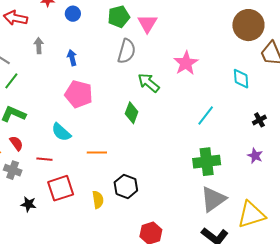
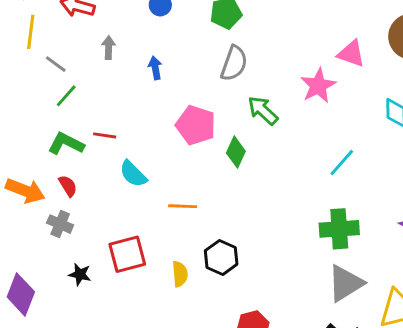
pink triangle: (147, 23) -> (351, 54), moved, turned -45
pink pentagon: (79, 94) -> (196, 125), moved
red line: (44, 159) -> (105, 135), moved

